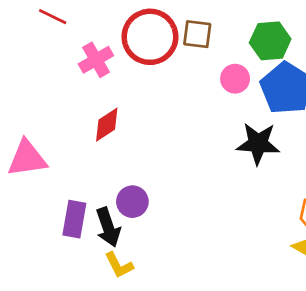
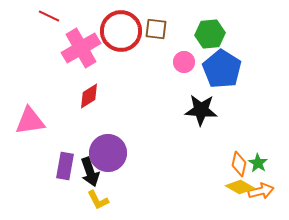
pink cross: (96, 60) -> (81, 48), size x1.5
purple circle: (132, 202) -> (108, 153), size x1.6

